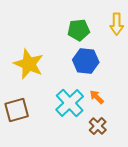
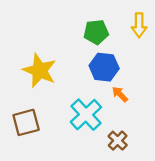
orange arrow: (97, 97) -> (120, 94), moved

